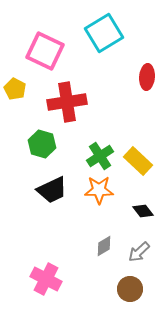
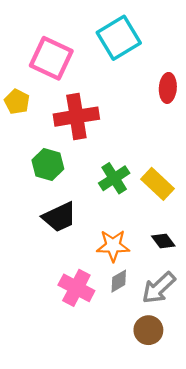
orange star: (99, 190) -> (113, 246), moved
gray arrow: (139, 252) -> (159, 288), size x1.4
pink cross: (46, 279) -> (76, 288), moved

